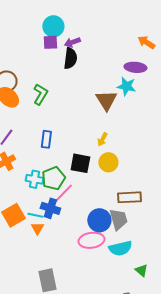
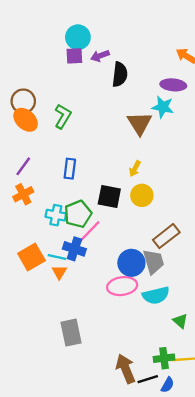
black semicircle: (70, 58) -> (120, 74), moved
brown rectangle: (129, 197) -> (166, 236), turned -35

